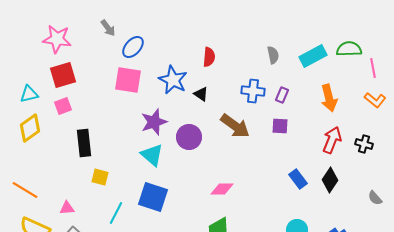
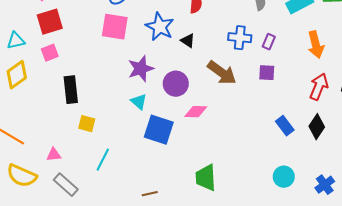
cyan triangle: (152, 155) -> (139, 102), size x0.7
pink diamond: (222, 189) -> (196, 112), moved
blue square: (153, 197) -> (159, 130), moved

